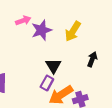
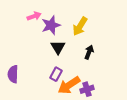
black arrow: (92, 59) -> (89, 52), moved
black triangle: (53, 66) -> (58, 47), moved

